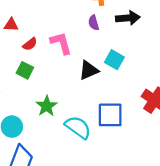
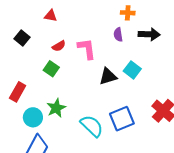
red triangle: (11, 25) -> (51, 16), moved
green star: (47, 106) -> (56, 108), moved
blue square: (110, 115) -> (122, 119), turned -30

